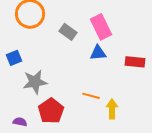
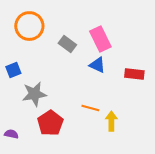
blue triangle: (98, 53) -> (97, 65), turned 30
purple semicircle: (20, 122) -> (11, 134), moved

